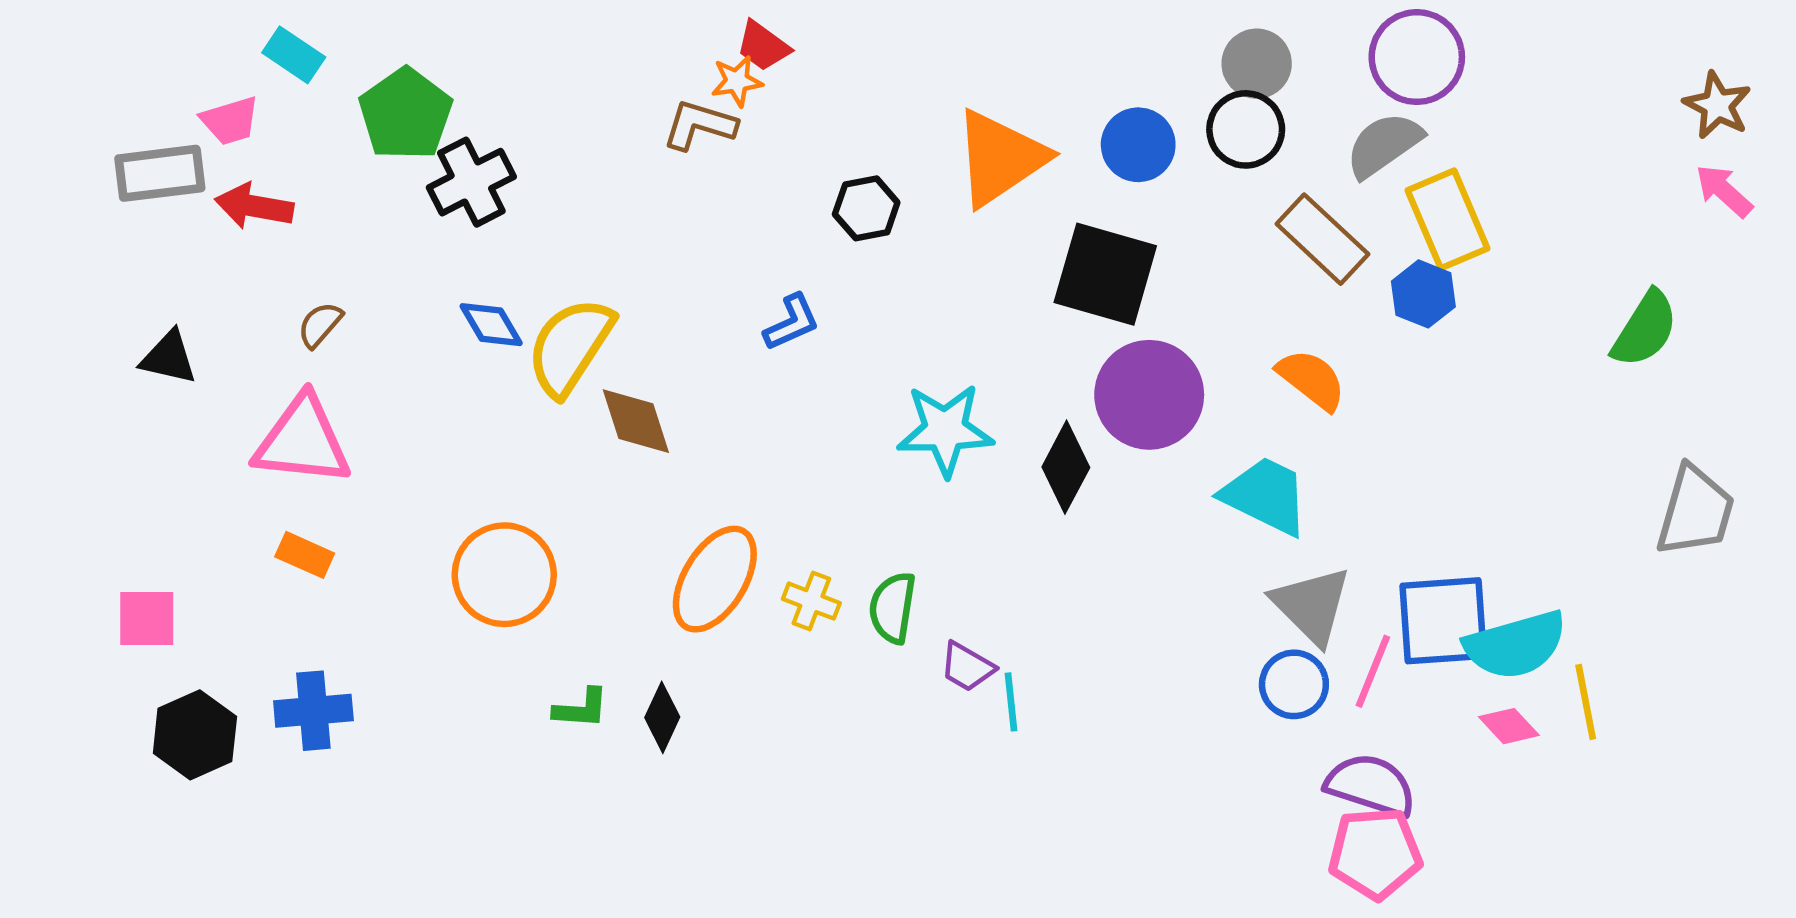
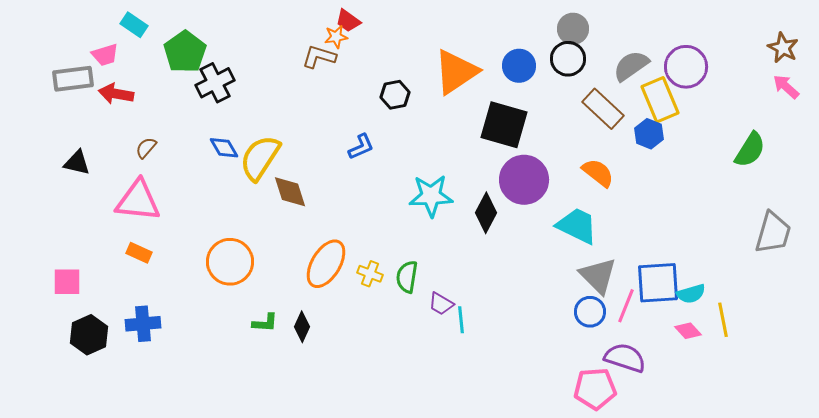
purple circle: (1417, 57) -> (686, 67), moved
cyan semicircle: (1515, 645) -> (691, 294), size x0.6
pink pentagon: (1375, 853) -> (595, 389), moved

